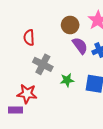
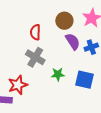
red semicircle: (29, 38) -> (35, 32), moved
red star: (27, 94) -> (18, 85), turned -30

